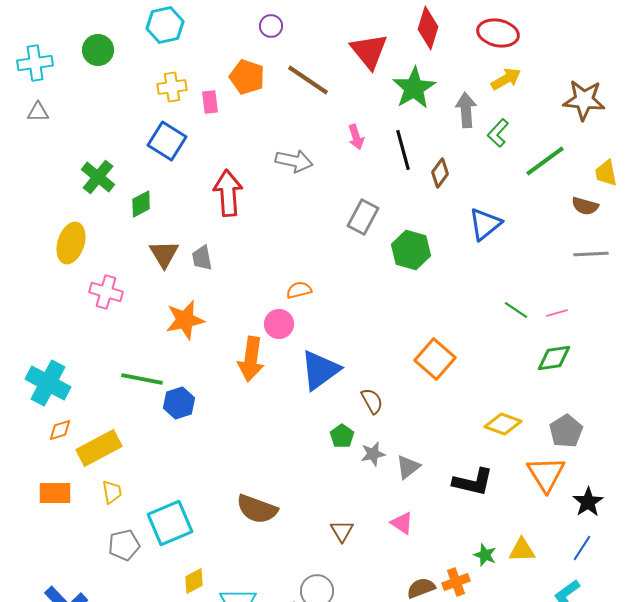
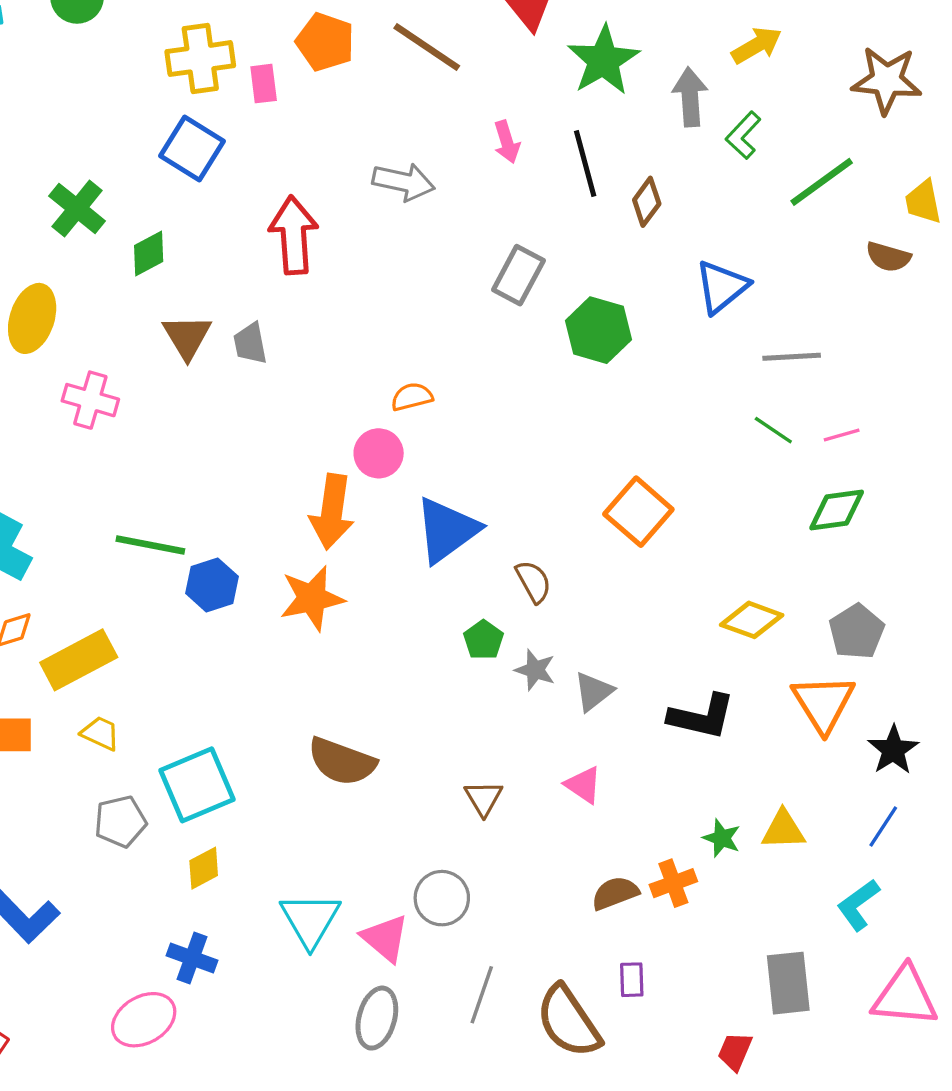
yellow cross: (172, 87) -> (200, 59), size x1.4
gray line: (591, 254) -> (792, 357), moved
orange star: (185, 320) -> (312, 598), moved
gray star: (373, 454) -> (535, 670), turned 30
yellow trapezoid: (112, 492) -> (100, 733), turned -55
yellow diamond: (194, 581) -> (204, 868), moved

